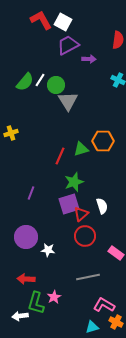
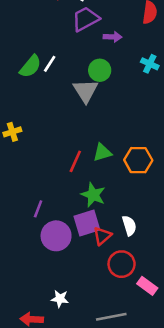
green circle: (56, 85) -> (100, 70), moved
orange hexagon: (103, 141) -> (138, 160), moved
green star: (74, 182) -> (93, 195), turned -30
red circle: (85, 236) -> (122, 264), moved
purple circle: (26, 237) -> (56, 236), moved
white star: (48, 250) -> (60, 299), moved

